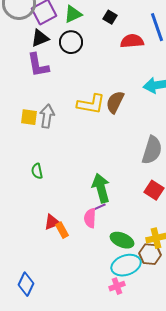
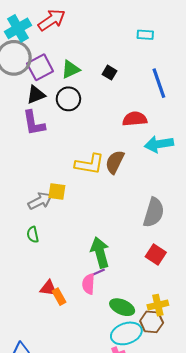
red semicircle: (132, 41) -> (135, 119), moved
gray arrow: (47, 116) -> (40, 201), moved, turned 55
yellow square: (29, 117) -> (57, 191), moved
red triangle: (52, 222) -> (48, 288), turned 30

